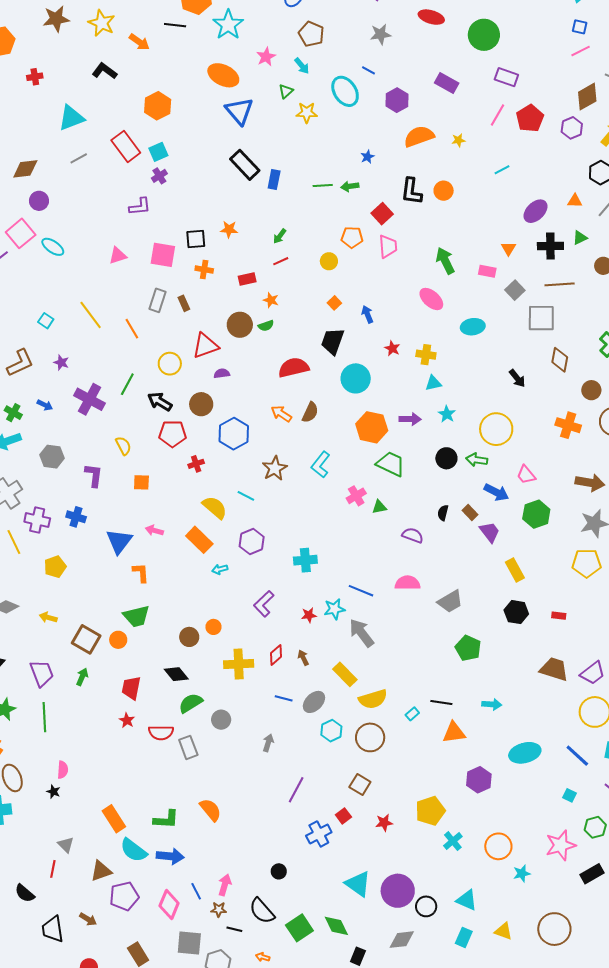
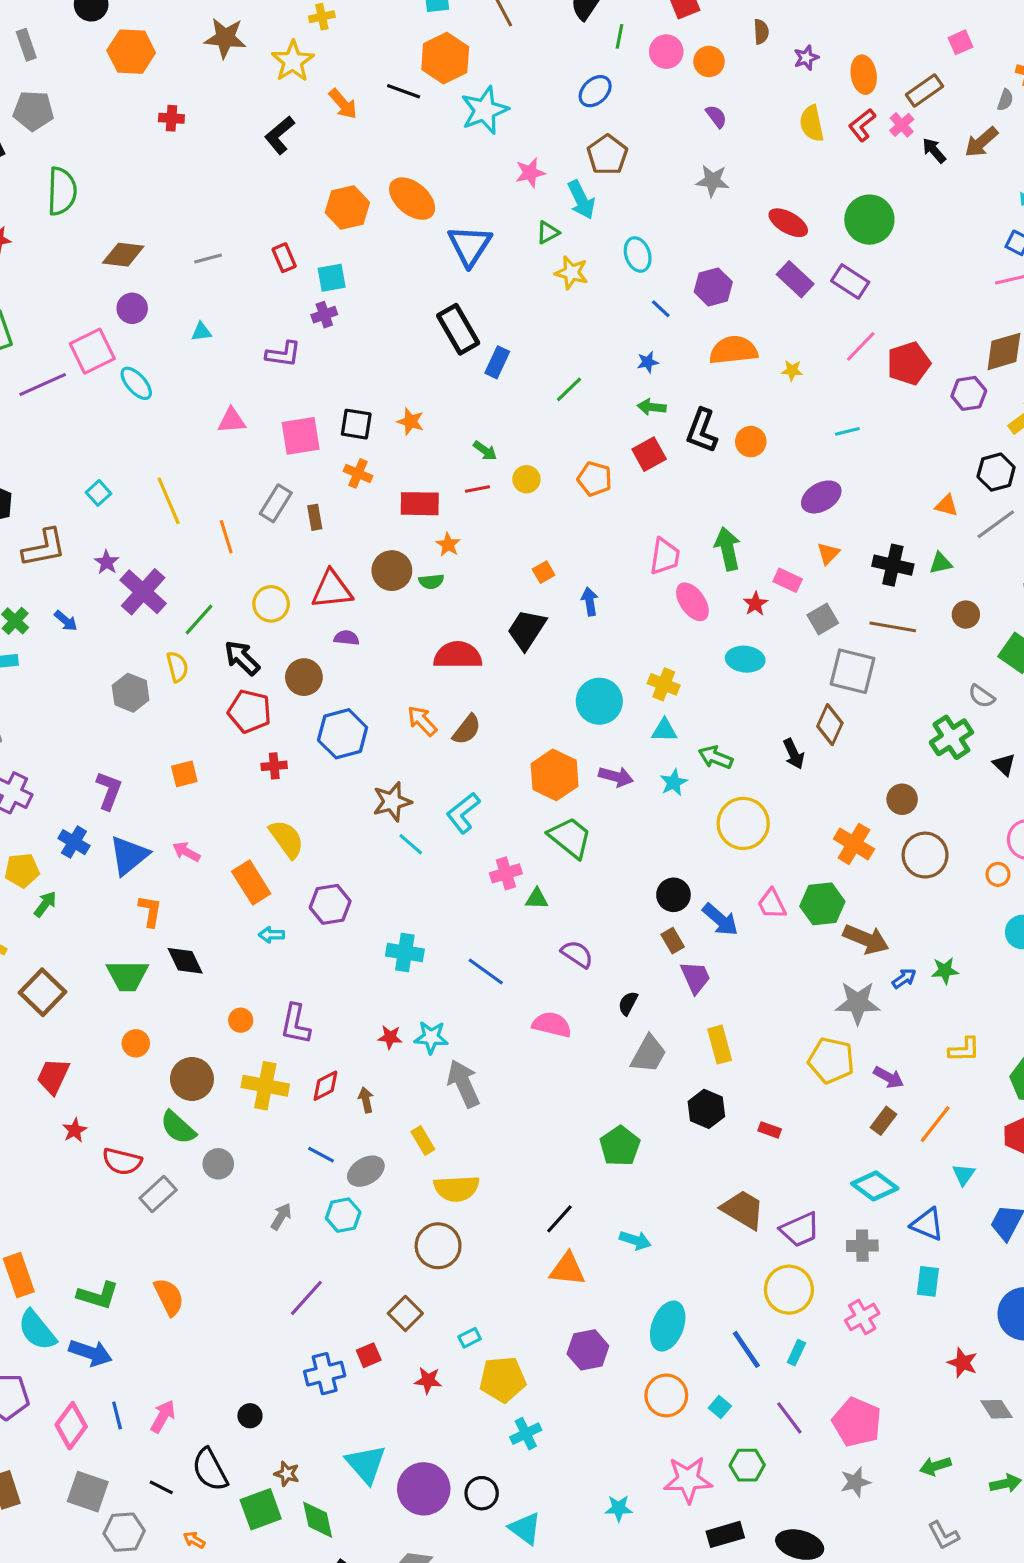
red ellipse: (431, 17) -> (788, 223), moved
cyan arrow: (302, 66) -> (581, 200), size x1.4
blue line: (368, 70) -> (661, 309), moved
black L-shape: (105, 71) -> (280, 135), turned -90
orange ellipse: (223, 75) -> (412, 199), moved
purple rectangle: (506, 77) -> (850, 281), moved
cyan ellipse: (345, 91) -> (638, 254), size x0.7
cyan triangle: (71, 118) -> (201, 332), moved, size x0.5
red rectangle: (126, 147) -> (284, 258), size x0.6
green line: (323, 186) -> (569, 389), turned -54
green arrow: (350, 186) -> (652, 407), moved
purple ellipse: (536, 211) -> (821, 497), moved
green arrow: (280, 236) -> (485, 451), turned -105
pink trapezoid: (388, 246) -> (665, 556), moved
pink square: (163, 255) -> (301, 436), turned -32
yellow circle: (329, 261) -> (526, 479), moved
red rectangle: (247, 279) -> (420, 504), size x1.4
red star: (392, 348) -> (755, 604), moved
brown diamond: (560, 360) -> (830, 725), moved
cyan circle: (356, 378) -> (599, 701), moved
purple cross: (89, 399) -> (143, 592), moved
yellow semicircle: (123, 446) -> (177, 667), moved
gray hexagon: (52, 457) -> (131, 693), moved
black circle: (446, 458) -> (673, 895), moved
green arrow: (477, 460) -> (716, 757), moved
purple L-shape: (94, 475) -> (109, 791), moved
orange square: (141, 482) -> (184, 774), turned -30
cyan line: (246, 496) -> (411, 844), moved
black semicircle: (443, 513) -> (628, 1003), moved
green hexagon: (536, 514) -> (822, 904), moved
blue cross: (76, 517) -> (74, 842), moved
blue line: (361, 591) -> (486, 971), moved
gray trapezoid: (450, 601) -> (649, 1054), moved, turned -44
purple L-shape: (264, 604) -> (296, 1024), moved, turned -48
brown circle: (189, 637) -> (192, 1079), moved, size x1.4
orange circle: (118, 640) -> (136, 1043), moved
black diamond: (176, 674) -> (185, 961), moved
yellow rectangle: (345, 674) -> (423, 1140), size x0.7
green arrow: (82, 677) -> (45, 904), moved
red trapezoid: (131, 688) -> (53, 1076), moved
green semicircle: (191, 703) -> (178, 1127), turned -120
black line: (441, 703) -> (559, 1219), turned -70
cyan rectangle: (412, 714) -> (470, 1338), moved
cyan hexagon: (331, 731) -> (343, 1215), moved
gray rectangle: (188, 747) -> (158, 1194), turned 55
cyan ellipse: (525, 753) -> (668, 1326), turned -68
orange circle: (498, 846) -> (666, 1395), moved
black circle: (426, 906) -> (482, 1493), moved
brown star: (219, 909) -> (287, 1474), moved

